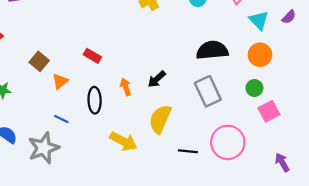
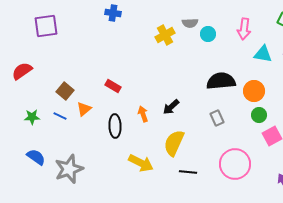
cyan triangle: (259, 20) -> (263, 54), turned -36
orange circle: (260, 55) -> (254, 91), moved
gray rectangle: (208, 91) -> (217, 118), size x0.6
blue line: (61, 119) -> (60, 116), moved
black line: (188, 151) -> (188, 172), moved

